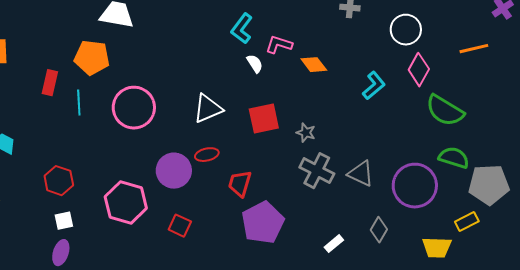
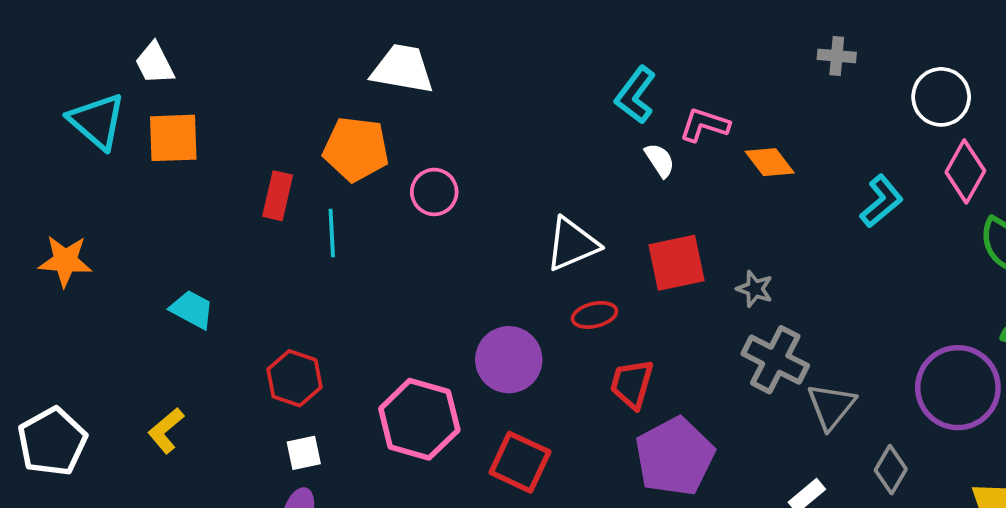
pink circle: (134, 108) -> (434, 192), moved, size x0.6
red ellipse: (207, 155) -> (594, 315), moved
gray triangle: (361, 174) -> (831, 406), moved, turned 44
red square: (180, 226) -> (520, 462), size x1.4

